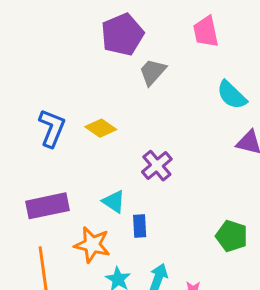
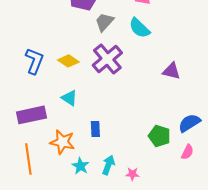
cyan semicircle: (232, 95) -> (139, 28), moved
purple cross: (157, 166) -> (107, 59), moved, size x1.4
cyan triangle: (114, 202) -> (69, 98), moved

